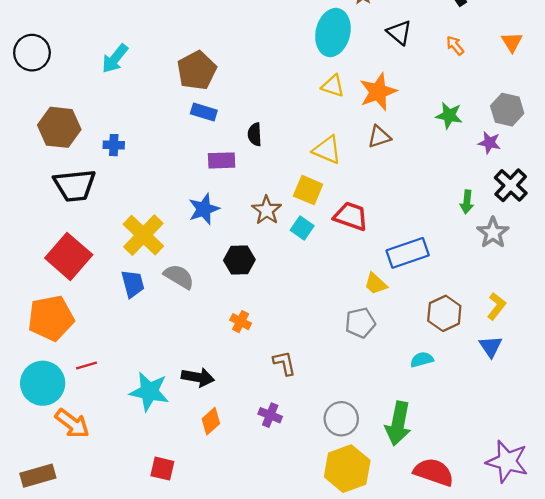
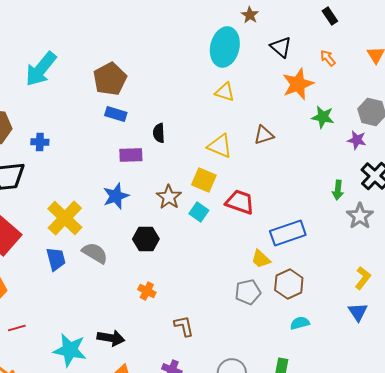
cyan arrow: (115, 59) -> (41, 69), size x1.4
orange star: (378, 92) -> (298, 84), moved
brown hexagon: (444, 313) -> (289, 284), moved

